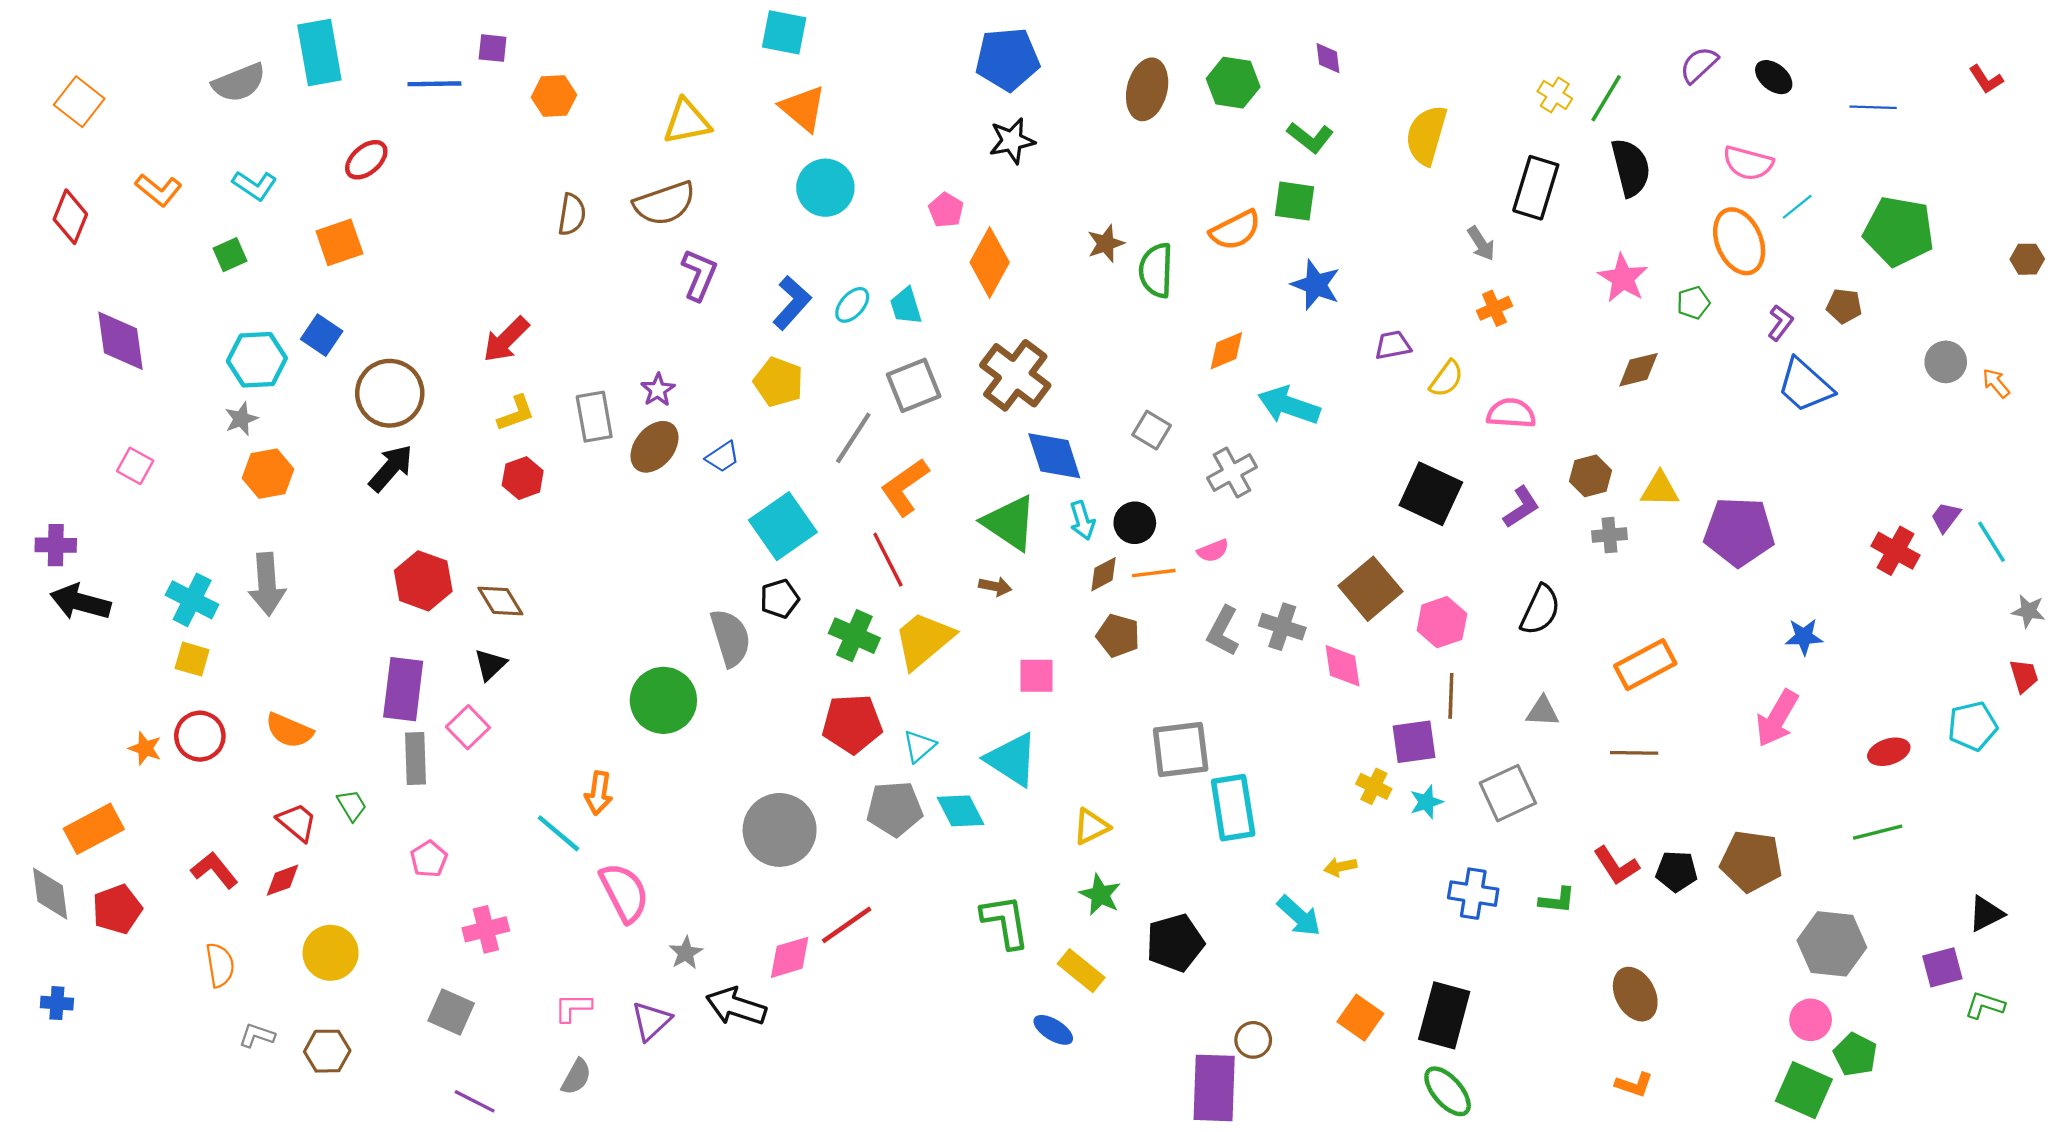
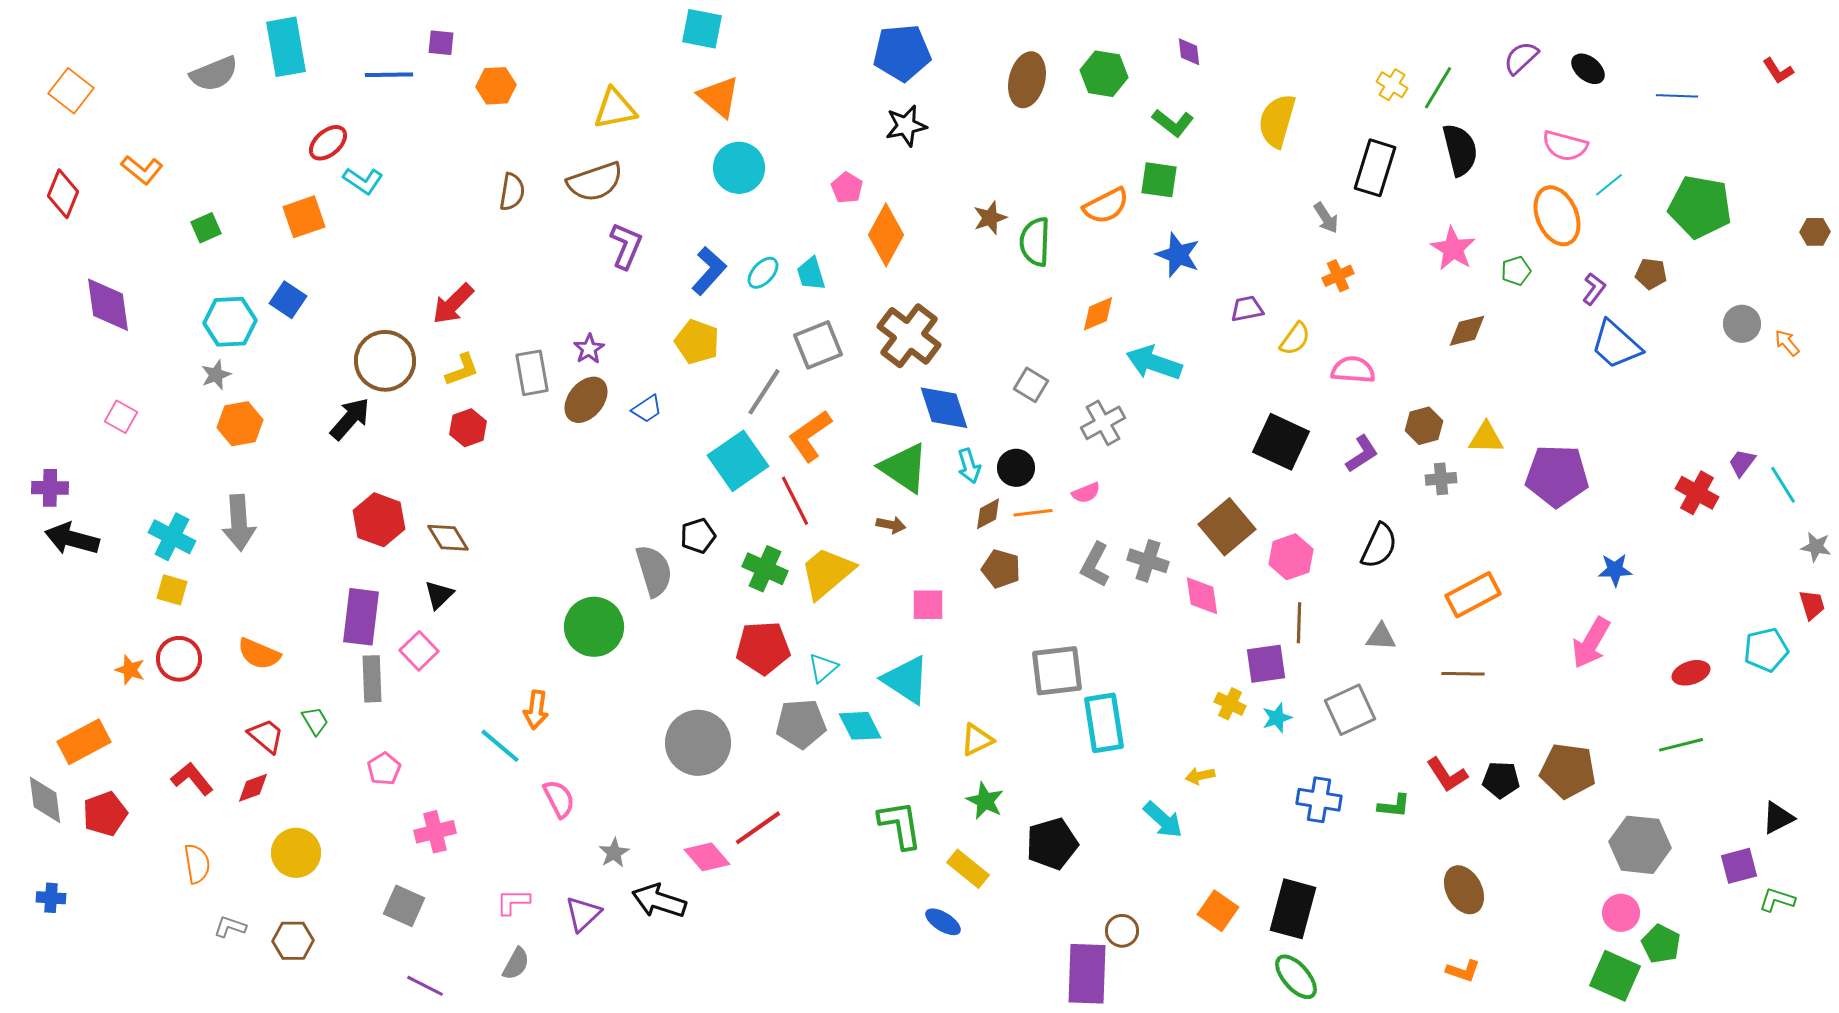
cyan L-shape: (255, 185) -> (363, 181), moved
brown circle: (390, 393) -> (385, 361), moved
cyan square: (783, 526) -> (738, 461), moved
pink semicircle: (624, 892) -> (559, 799), size x0.7
pink diamond: (790, 957) -> (707, 857), turned 66

